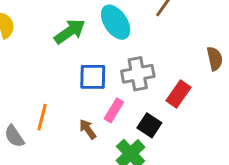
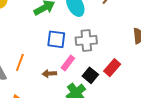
red rectangle: (179, 94) -> (112, 68), moved
brown arrow: (88, 129) -> (49, 74), turned -64

